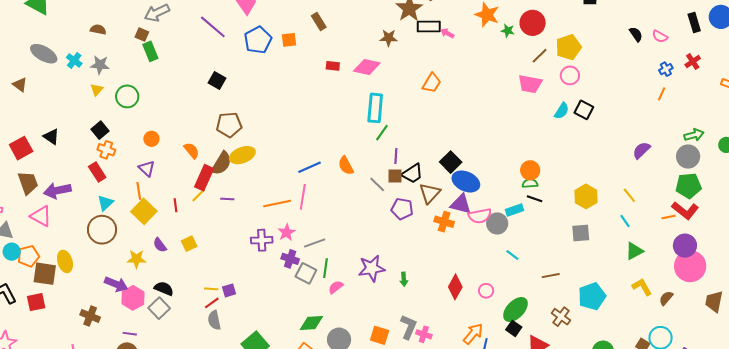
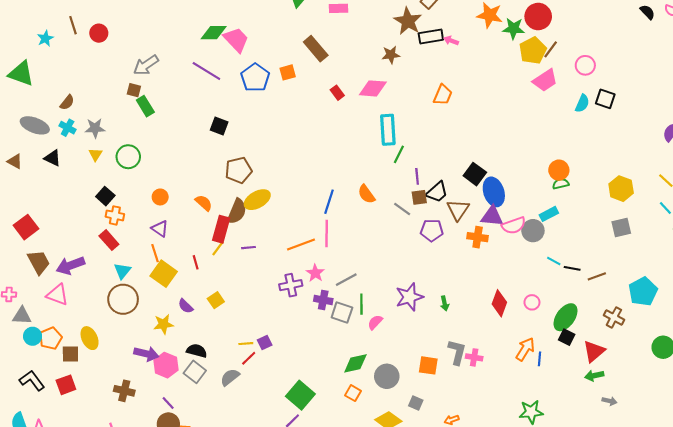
brown rectangle: (319, 21) -> (316, 49), size x1.4
brown semicircle: (98, 30) -> (67, 102), moved, turned 126
green star: (508, 31) -> (514, 28), size x1.5
yellow pentagon: (568, 47) -> (533, 51), moved
red rectangle: (333, 66) -> (337, 93), turned 56
pink trapezoid: (530, 84) -> (545, 80), turned -35
black triangle: (51, 137) -> (52, 158), moved
blue line: (310, 167) -> (329, 202), turned -40
blue ellipse: (466, 181) -> (494, 192), turned 56
black line: (535, 199) -> (572, 268), moved
brown square: (45, 274) -> (70, 354), size x0.7
gray semicircle: (214, 320) -> (230, 377), moved, turned 72
purple line: (130, 334) -> (168, 403), turned 48

